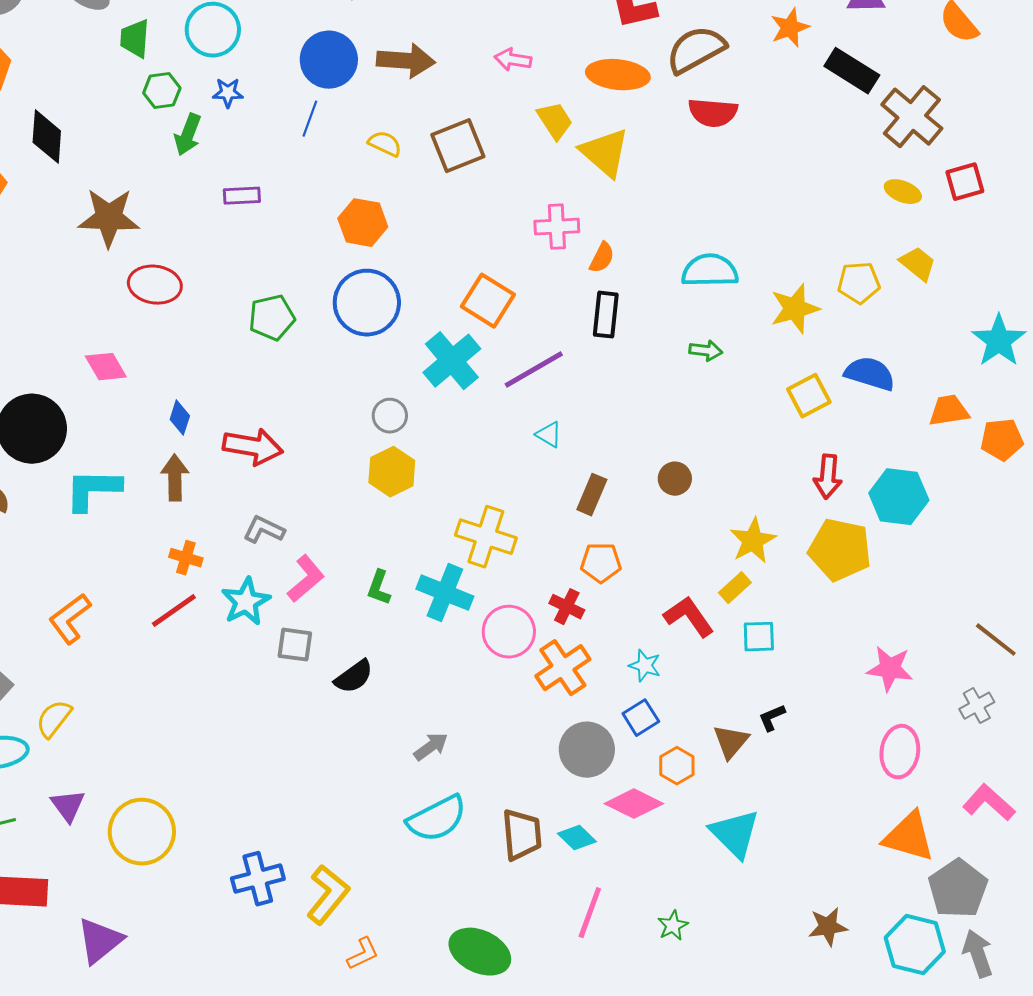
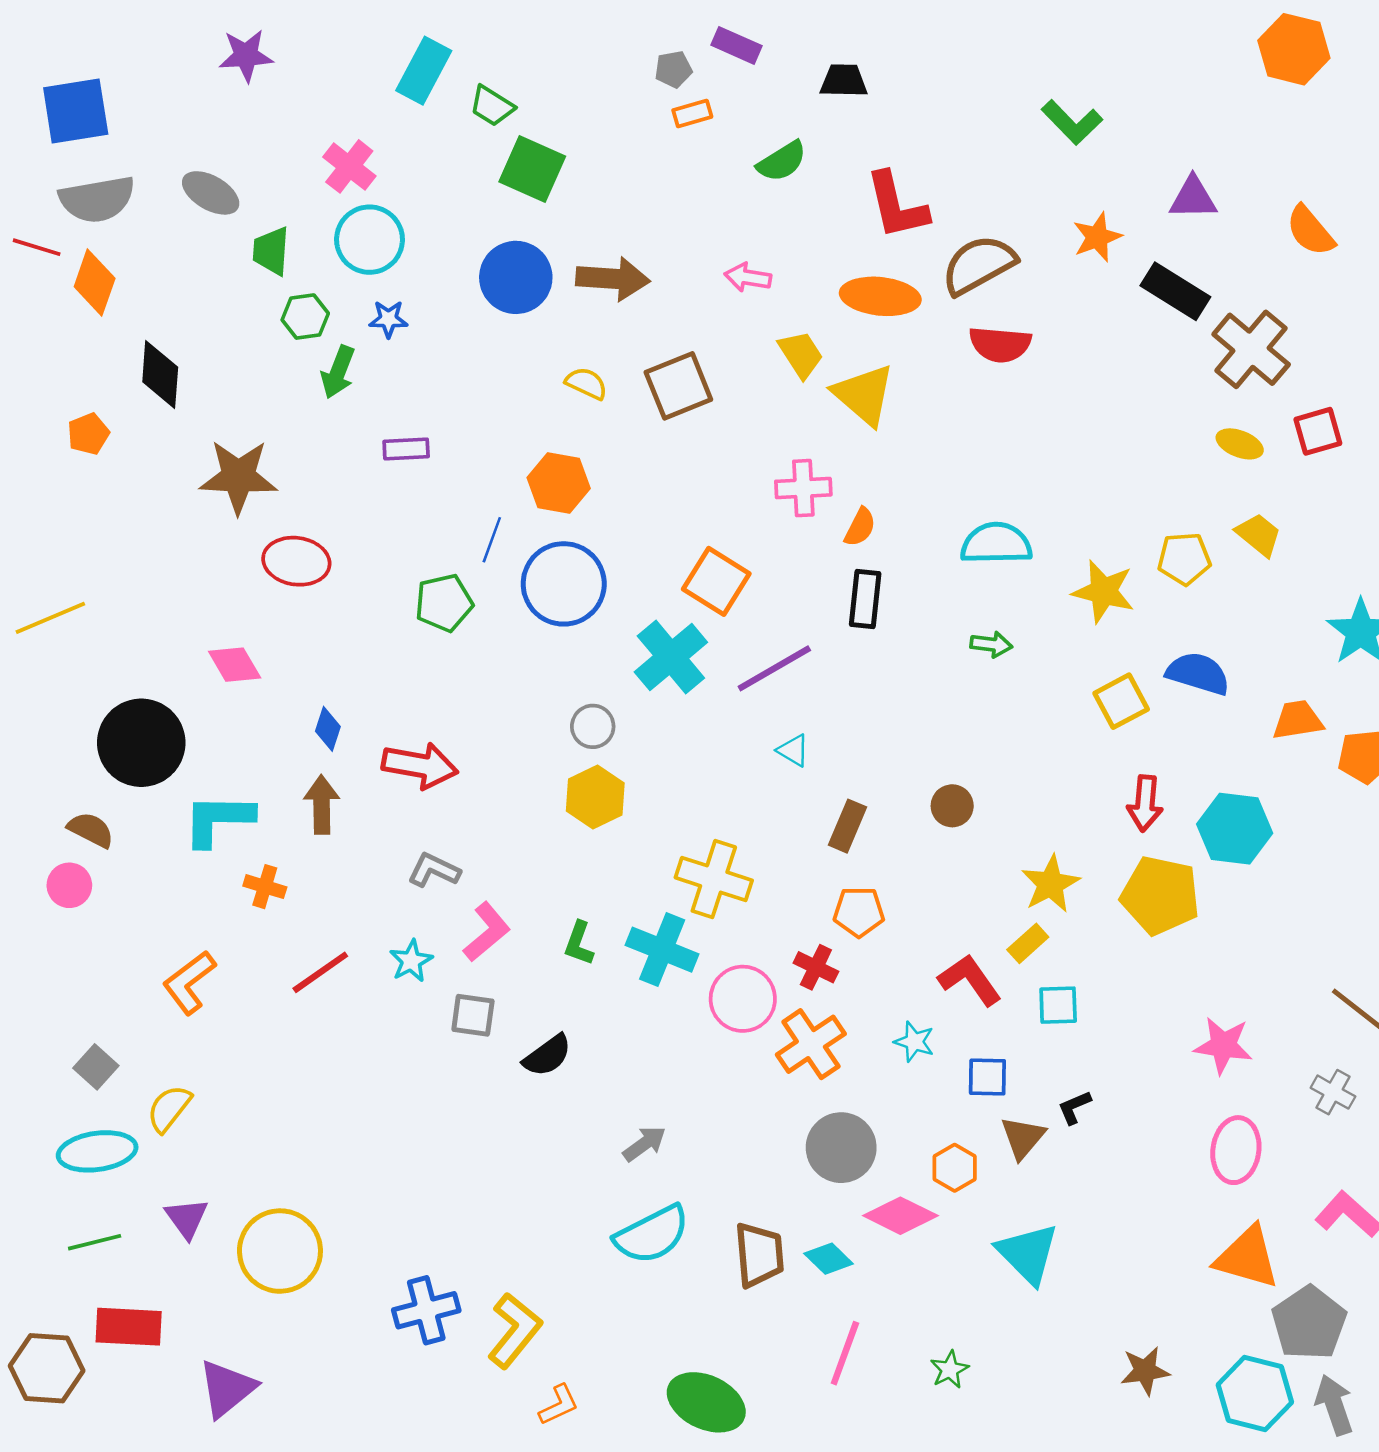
blue line: (310, 119) -> (492, 540), moved
yellow star: (795, 309) -> (1103, 591), turned 30
orange cross: (186, 558) -> (265, 887), moved
cyan star: (246, 602) -> (411, 961), size x0.7
gray cross: (977, 706) -> (1333, 1092), turned -32
blue square: (641, 718) -> (987, 1077), moved, turned 33

